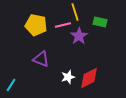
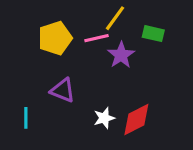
yellow line: (75, 12) -> (115, 18), turned 54
yellow pentagon: (36, 25) -> (55, 38), turned -30
cyan line: (11, 85) -> (26, 118), moved, turned -32

